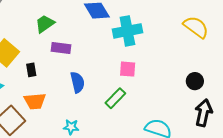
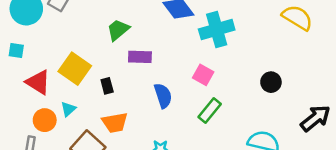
pink square: (128, 69) -> (203, 75), moved, turned 30
black circle: (195, 81) -> (271, 82), moved
black arrow: (204, 113) -> (315, 118), turned 44

